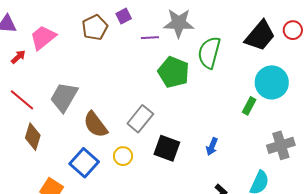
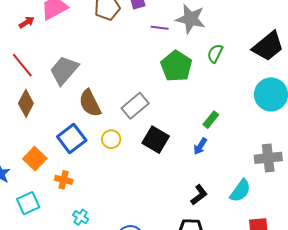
green semicircle: (209, 53) -> (215, 53), size x0.6
green rectangle: (249, 106) -> (211, 120), moved

